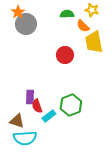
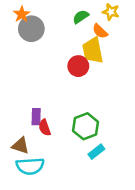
green semicircle: (67, 14) -> (81, 17), turned -32
yellow trapezoid: (94, 42) -> (93, 50), moved
cyan rectangle: (49, 116) -> (96, 152), moved

